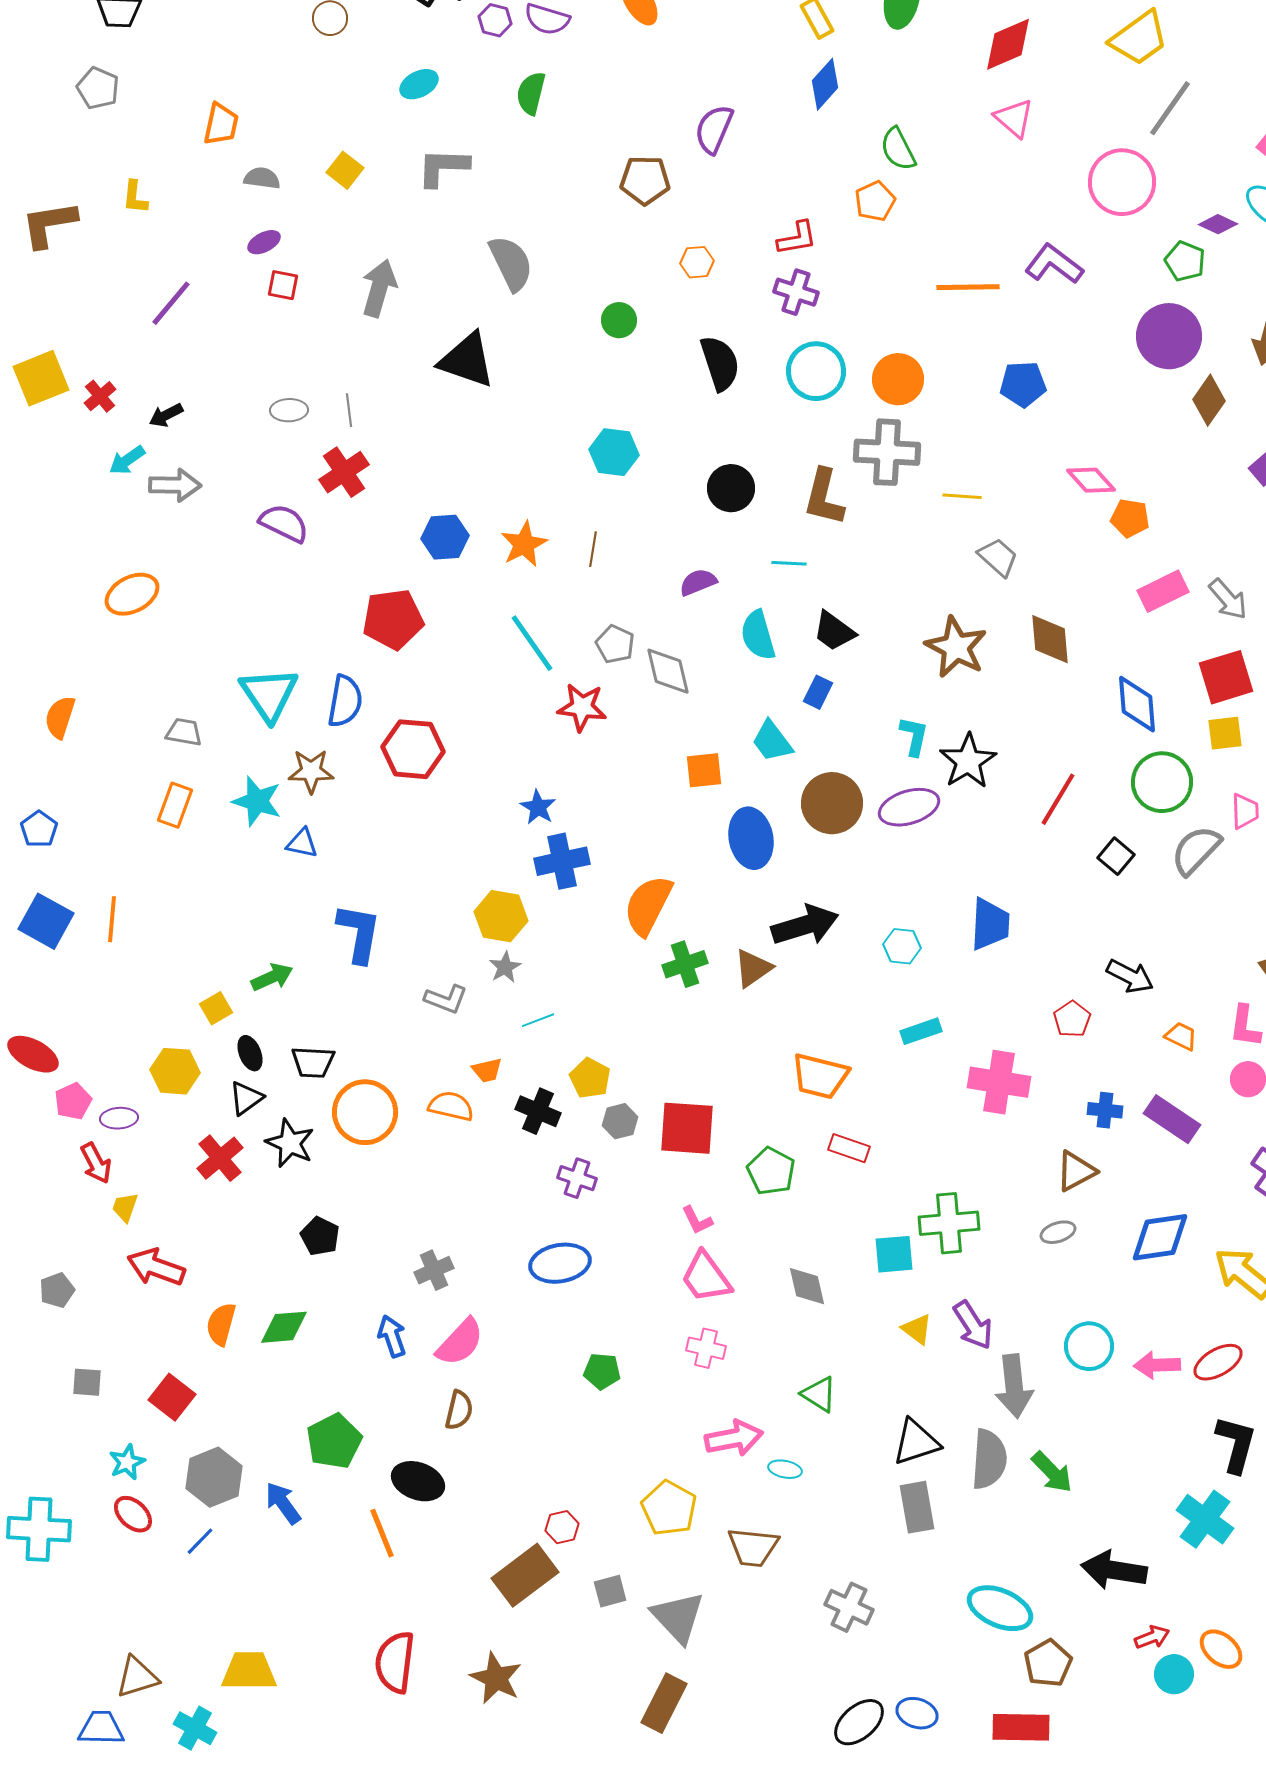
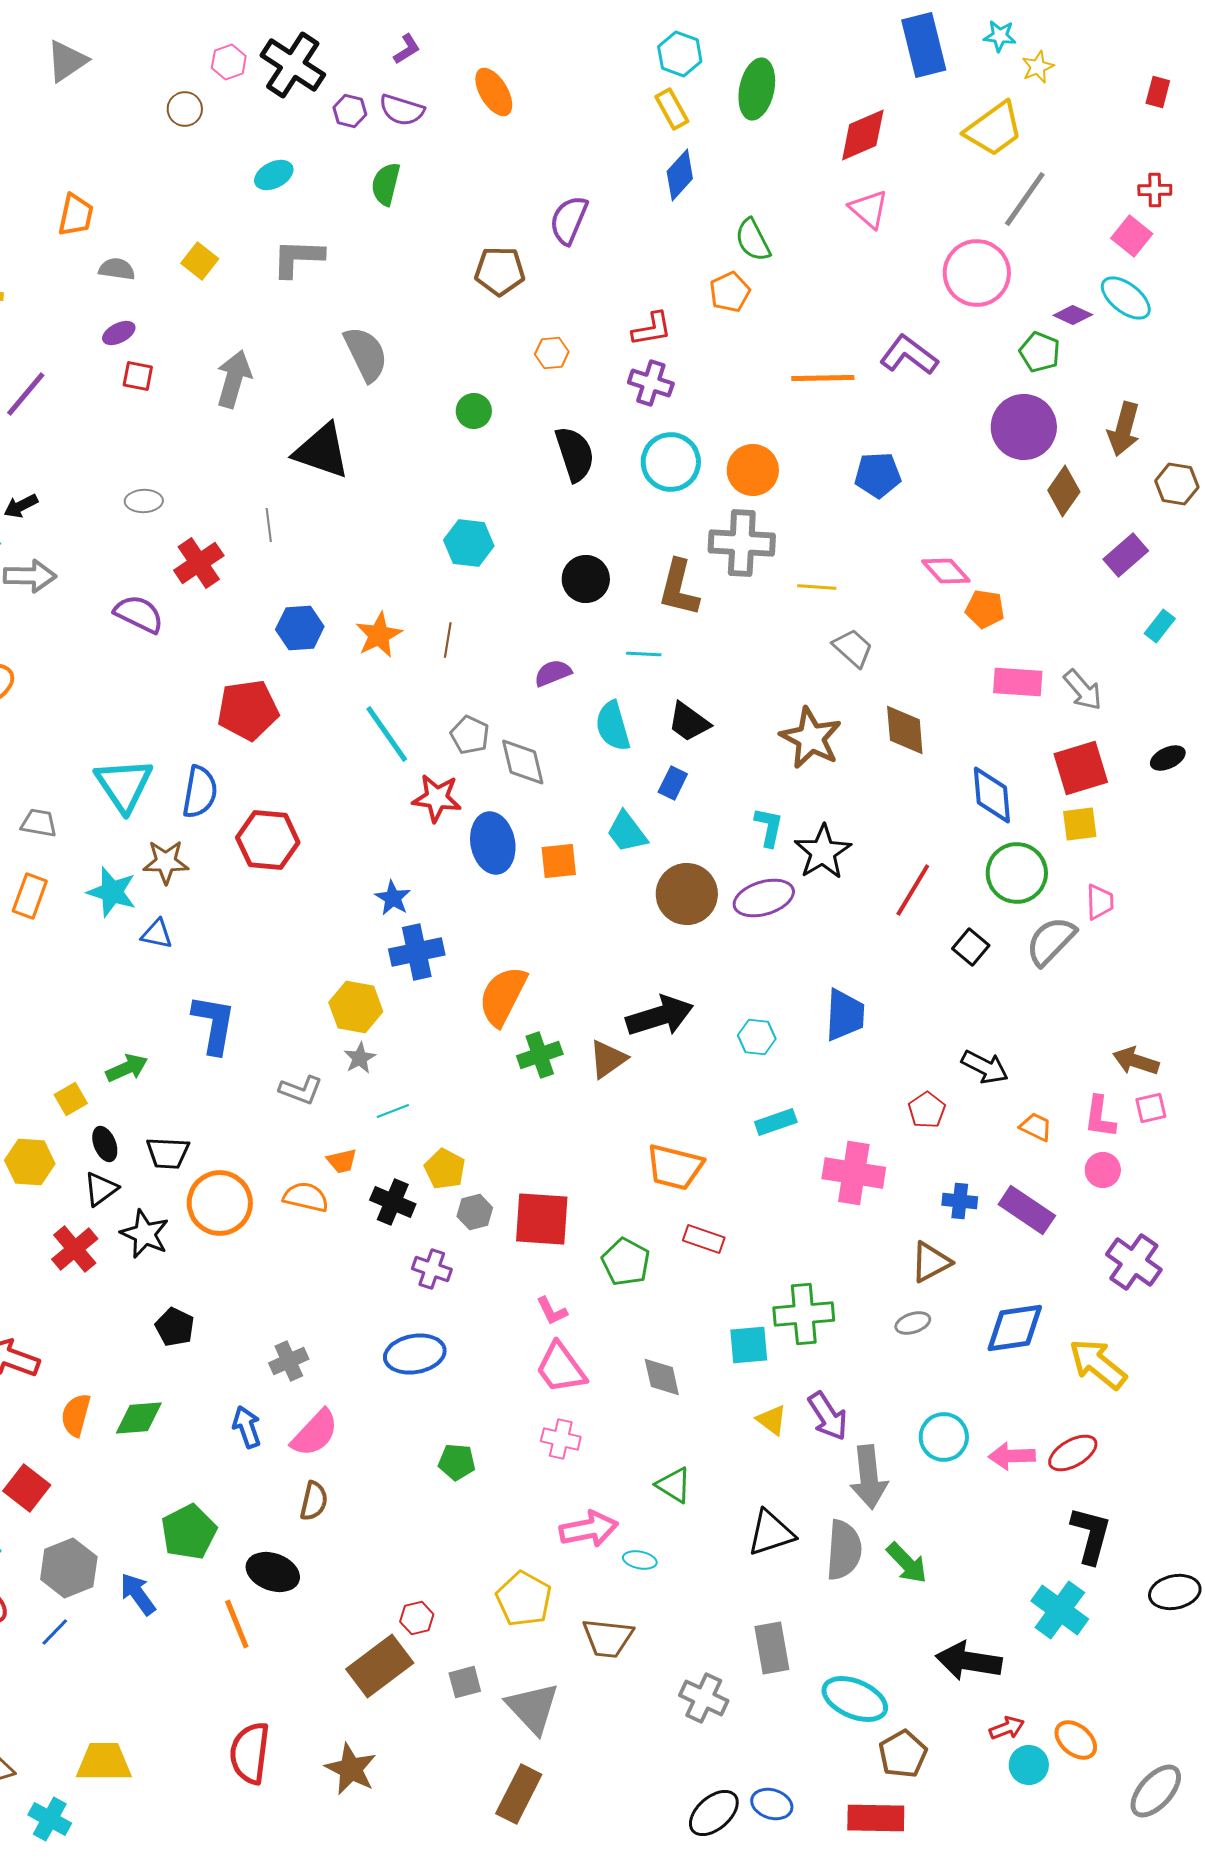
gray line: (349, 410) -> (269, 525), moved
pink rectangle: (1163, 591) -> (1018, 682), turned 30
blue ellipse: (751, 838) -> (493, 843), moved
gray rectangle: (917, 1507) -> (772, 1648), moved

